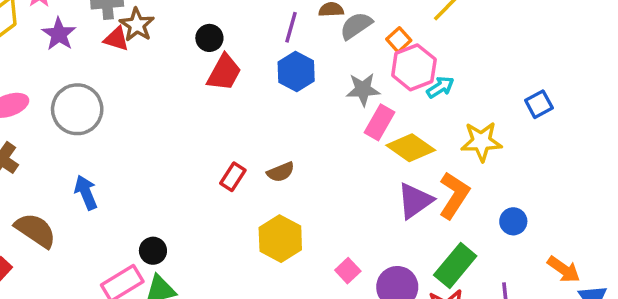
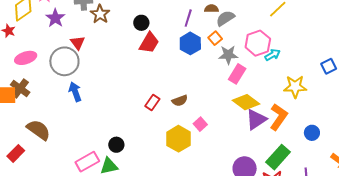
red triangle: (116, 39) -> (78, 43), moved, turned 35
orange square: (399, 40) -> (215, 38), moved
yellow diamond: (411, 148) -> (246, 102), moved
blue arrow: (86, 192) -> (75, 92), moved
black circle: (153, 251) -> (116, 145), moved
pink square: (348, 271) -> (200, 124), moved

